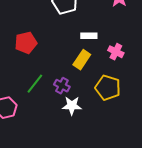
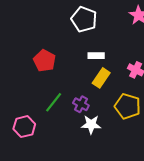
white rectangle: (89, 36) -> (96, 56), moved
red pentagon: (26, 43) -> (45, 61), turned -30

